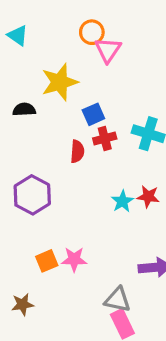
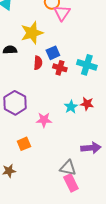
red cross: (105, 139) -> (60, 68), turned 32
red semicircle: (77, 151) -> (38, 63), moved
pink star: (74, 259) -> (44, 120), moved

